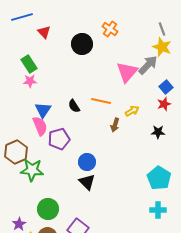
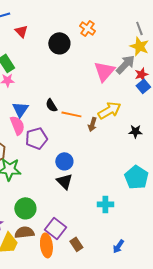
orange line: (101, 101) -> (71, 114), moved
red star: (164, 104) -> (141, 74), moved
yellow arrow: (132, 111) -> (109, 110), size x1.6
cyan cross: (158, 210) -> (105, 204), moved

